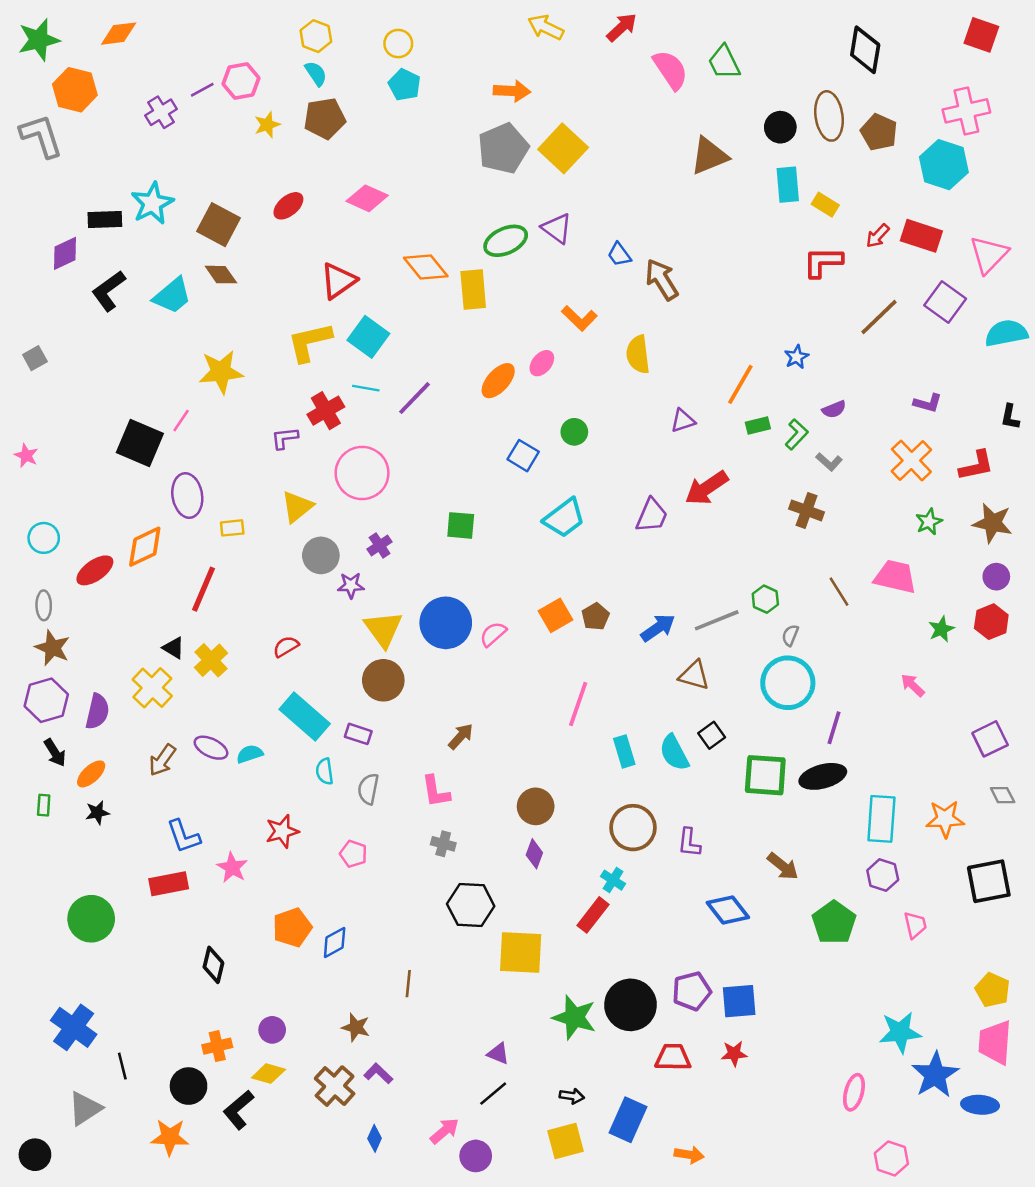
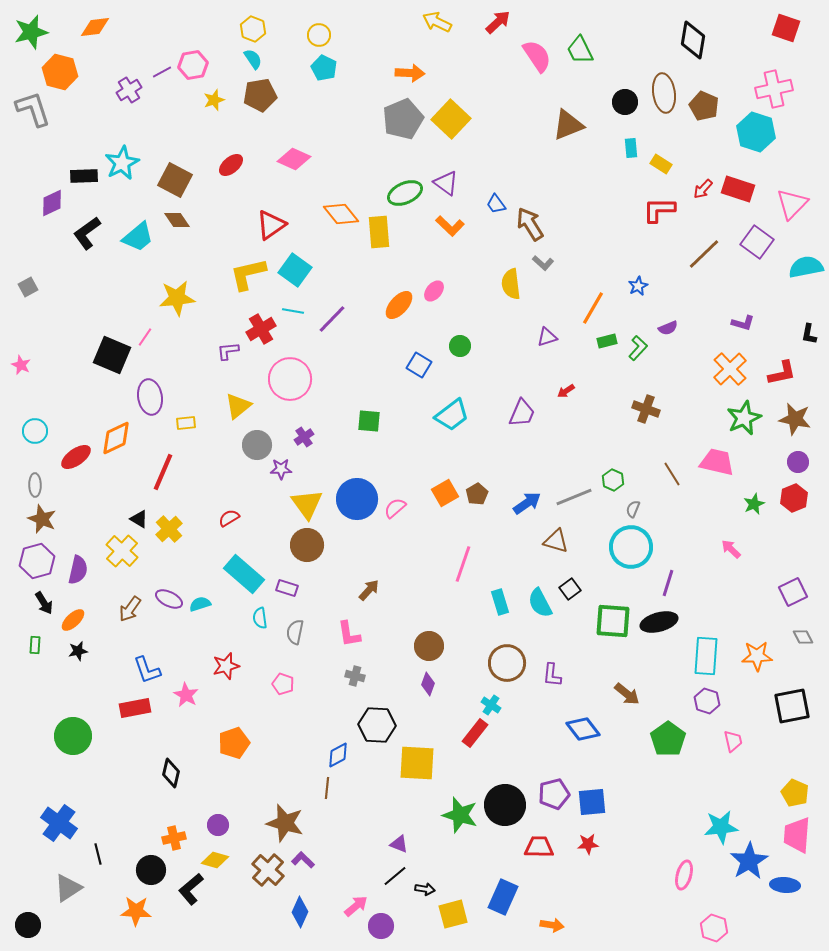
cyan rectangle: (788, 185) -> (631, 148), size x0.7
orange L-shape: (579, 318) -> (450, 226), moved
gray L-shape: (829, 462) -> (543, 263), moved
red arrow: (707, 488) -> (566, 391), size x0.5
green star: (929, 522) -> (744, 418), size x1.6
blue diamond: (335, 942) -> (338, 755), moved
brown star: (356, 1027) -> (285, 823), size x1.6
black arrow: (572, 1096) -> (425, 889), moved
blue diamond: (375, 1138) -> (300, 912), size x1.4

